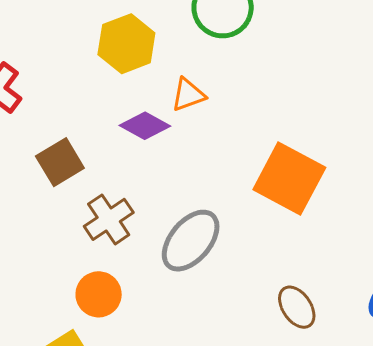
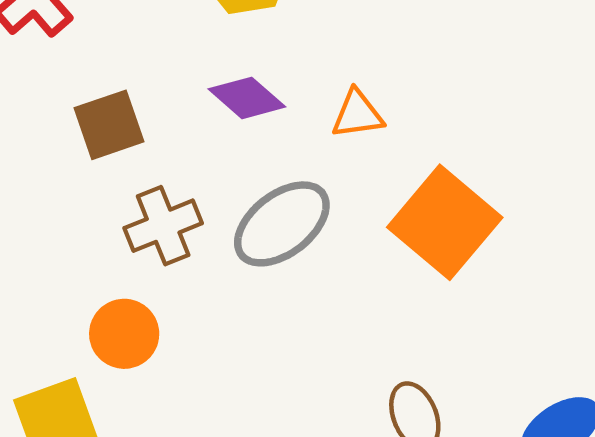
orange triangle: (188, 95) -> (357, 114), moved
gray ellipse: (191, 241) -> (282, 224), moved

